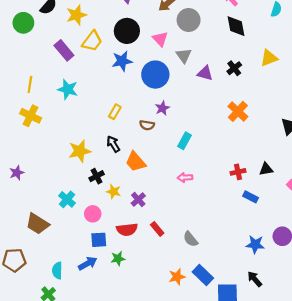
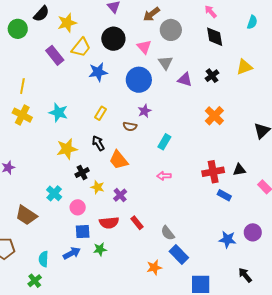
blue star: (122, 61) -> (98, 72), moved
cyan star: (68, 89) -> (58, 113), moved
red cross: (238, 172) -> (213, 172), size x1.5
blue rectangle: (203, 275) -> (179, 254), moved
black arrow: (255, 279) -> (245, 275), moved

